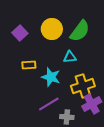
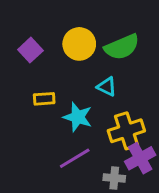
green semicircle: (80, 31) -> (122, 47), turned 30
cyan triangle: (70, 57) -> (107, 87), turned 32
gray cross: (67, 117) -> (114, 178), moved

